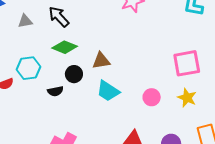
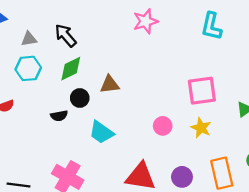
green diamond: (65, 47) -> (71, 69), turned -50
cyan hexagon: (28, 68) -> (28, 68), moved
cyan trapezoid: (108, 91) -> (101, 132), moved

